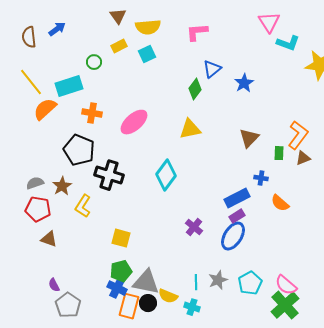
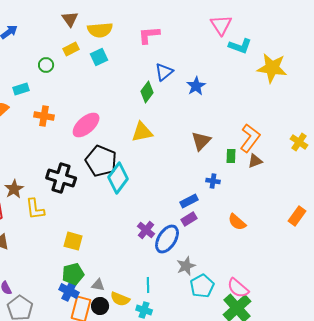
cyan rectangle: (69, 86) -> (21, 89), size x0.6
black pentagon: (79, 150) -> (101, 161), moved
blue rectangle: (237, 198) -> (189, 201), size x0.7
orange semicircle: (280, 203) -> (237, 222), moved
yellow L-shape: (83, 206) -> (35, 209), turned -40
blue ellipse: (233, 236) -> (167, 239), moved
gray star: (218, 280) -> (186, 266), moved
gray triangle: (146, 282) -> (98, 285), size x0.5

